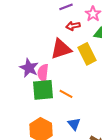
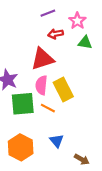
yellow rectangle: (87, 54) -> (63, 90), moved
pink semicircle: (43, 73) -> (41, 85), moved

